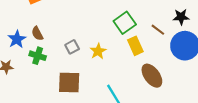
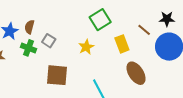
green square: (125, 23) -> (100, 20), moved
brown semicircle: (37, 34) -> (29, 27), turned 40
gray square: (72, 47) -> (49, 41), moved, turned -32

